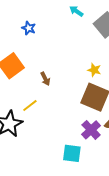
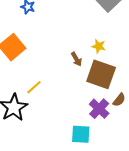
brown arrow: (45, 79) -> (76, 59), moved

